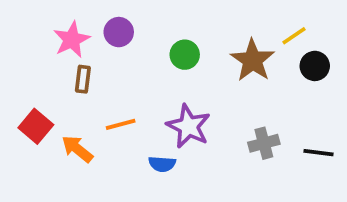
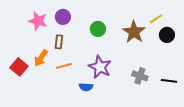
pink star: (72, 40) -> (38, 21), turned -30
brown rectangle: (83, 79) -> (59, 42), moved
gray cross: (264, 143) -> (140, 76), turned 35
orange arrow: (77, 149) -> (41, 58), moved, turned -96

